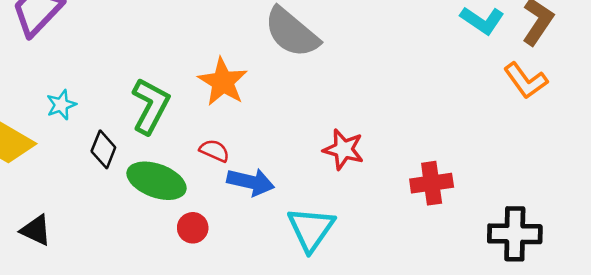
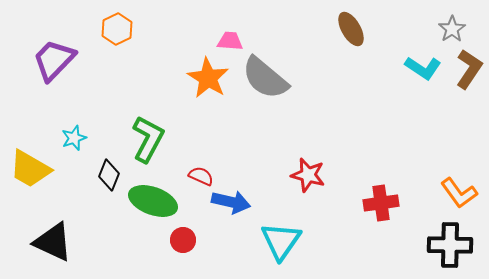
orange L-shape: (526, 81) -> (459, 193), moved
orange star: (223, 82) -> (208, 78), moved
black triangle: (36, 230) -> (53, 242), size x1.5

